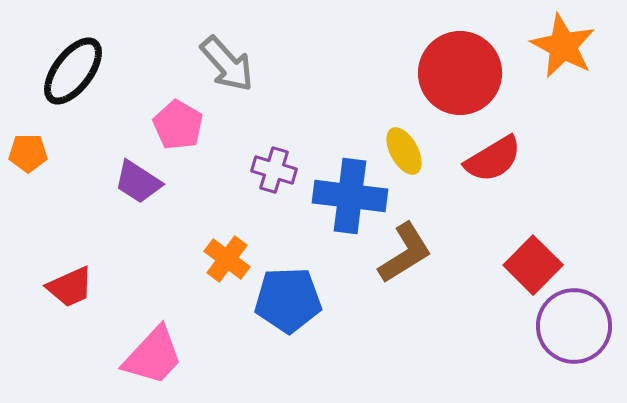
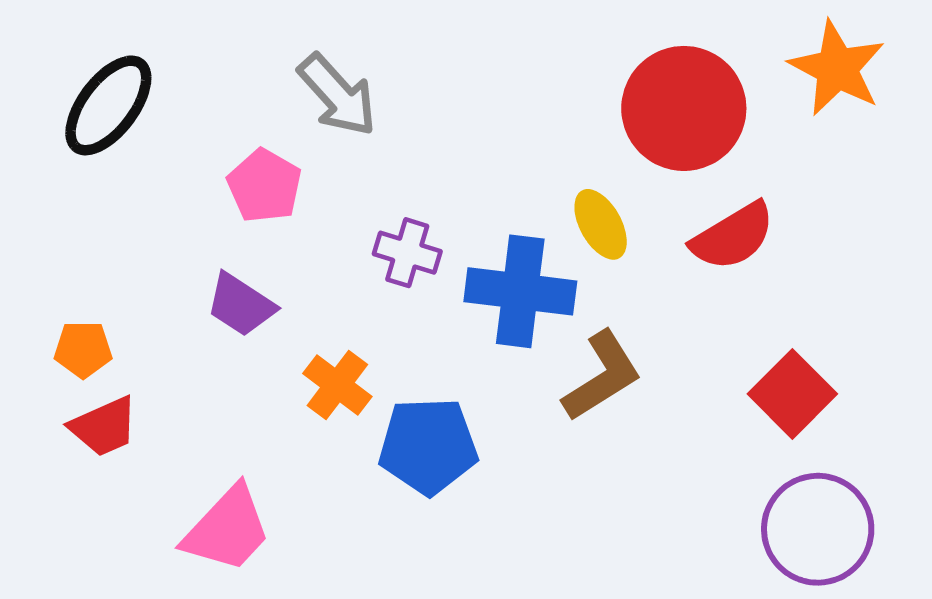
orange pentagon: (28, 153) -> (83, 349), moved
purple trapezoid: (138, 182) -> (241, 305), moved
purple circle: (574, 326) -> (818, 529), moved

